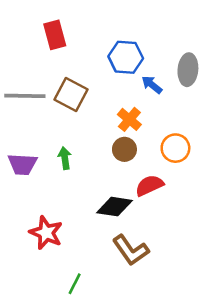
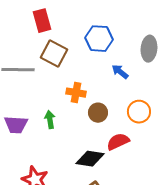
blue arrow: (152, 85) -> (120, 72), moved
brown square: (71, 95) -> (54, 54), moved
orange cross: (129, 119) -> (76, 93), moved, turned -30

